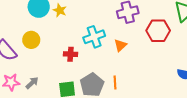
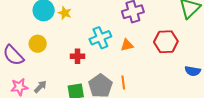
red hexagon: (158, 31) -> (166, 42), moved
orange triangle: (120, 45) -> (127, 45), turned 32

